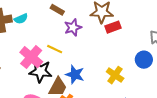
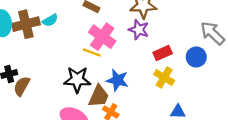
purple star: (73, 27) -> (139, 30), moved, turned -30
red rectangle: (113, 27) -> (163, 53), moved
pink cross: (31, 57) -> (102, 37), moved

